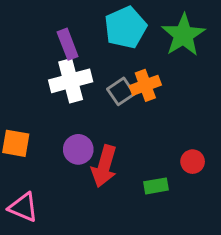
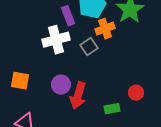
purple rectangle: (68, 44) -> (68, 16), moved
orange cross: (145, 85) -> (105, 29), moved

